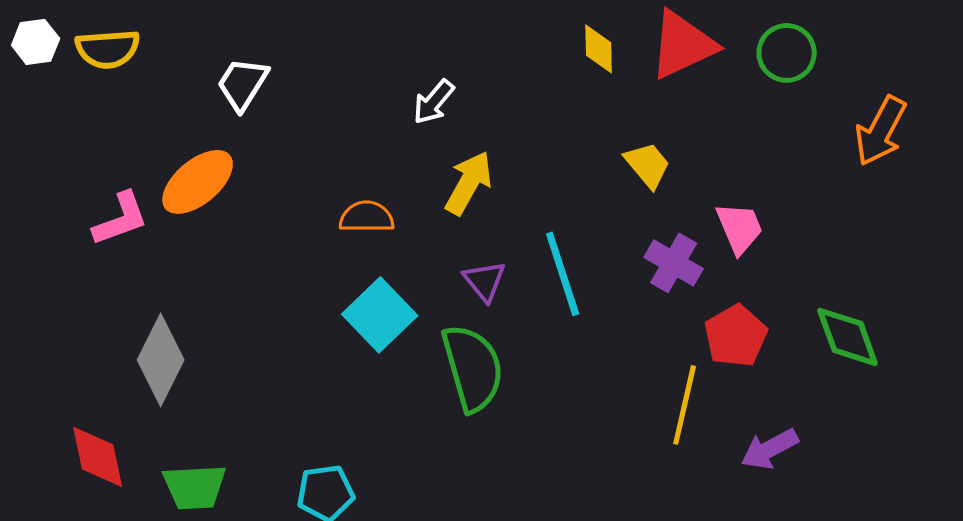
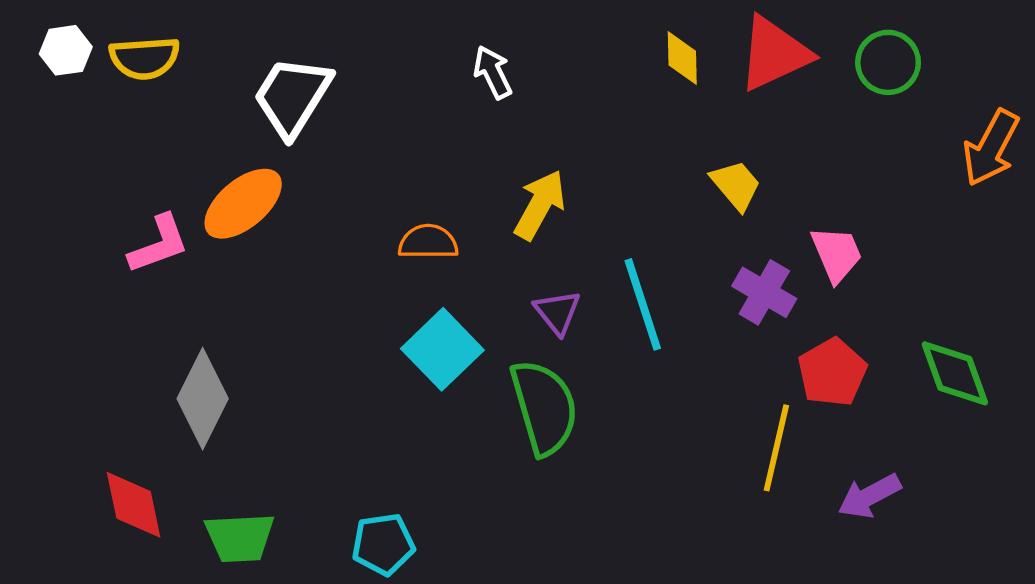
white trapezoid: (243, 84) -> (292, 96), size x1.4
white arrow: (434, 102) -> (493, 72), moved, turned 114

